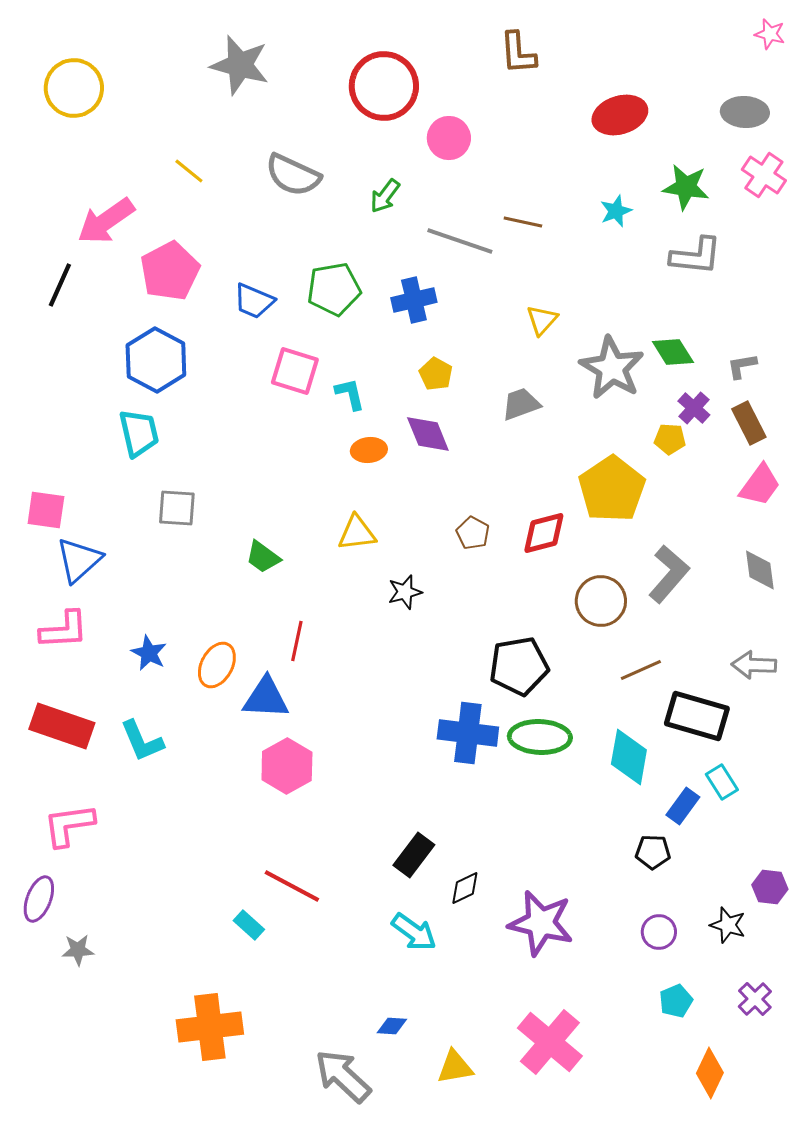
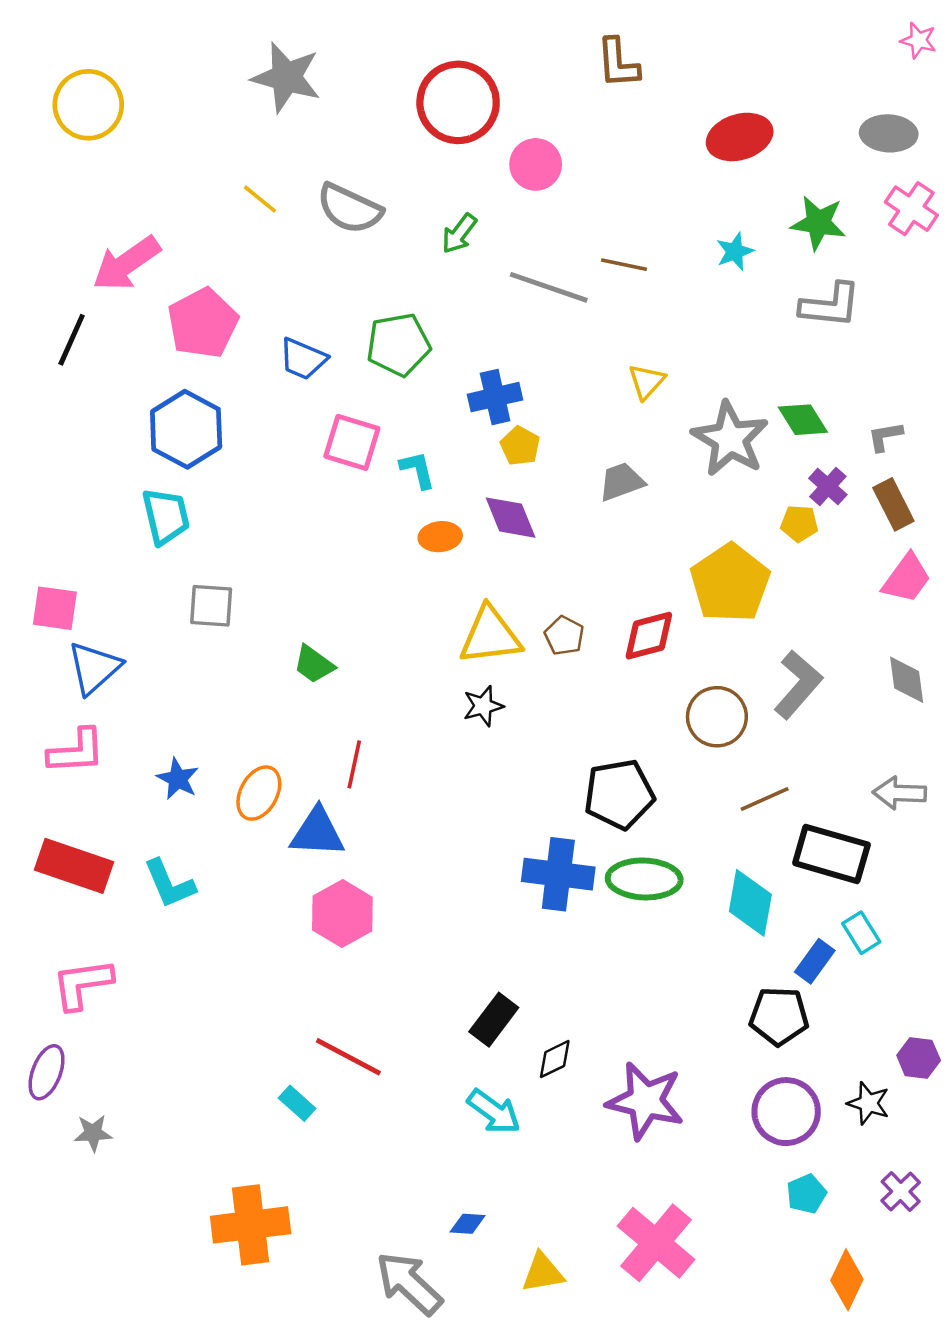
yellow line: (189, 171) -> (260, 199), moved
blue cross: (414, 300) -> (495, 397), moved
yellow triangle: (357, 533) -> (490, 636), moved, size x1.4
black pentagon: (653, 852) -> (779, 1016), size x1.4
purple circle: (659, 932) -> (786, 1112), size x1.6

